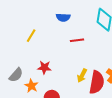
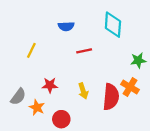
yellow arrow: (82, 76) -> (83, 91), moved, turned -40

